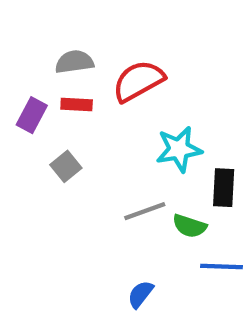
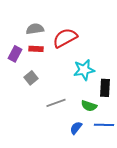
gray line: (145, 211) -> (56, 103), moved
blue semicircle: (140, 294) -> (76, 128), moved

